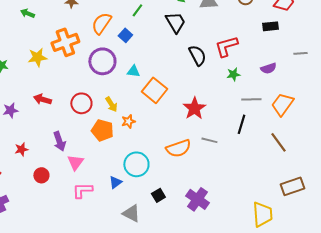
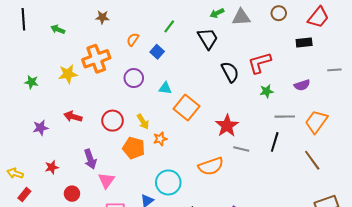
orange semicircle: (101, 23) -> (133, 40), size x0.6
purple circle: (102, 61) -> (134, 78), size x0.7
gray line: (209, 140) -> (241, 149), moved

